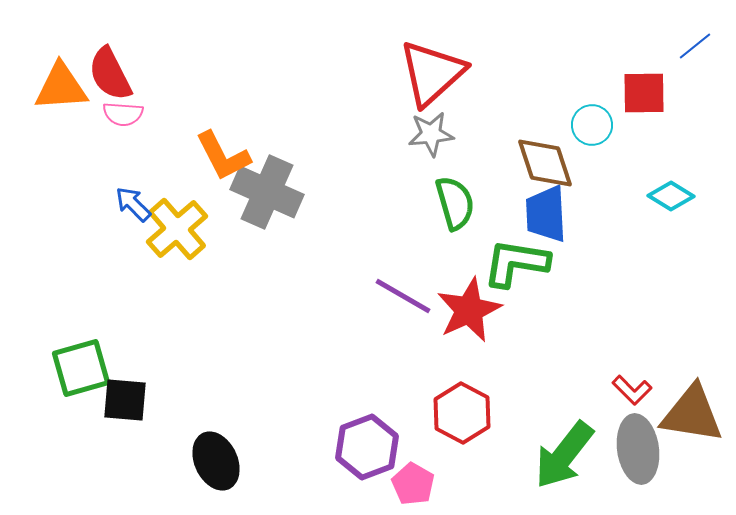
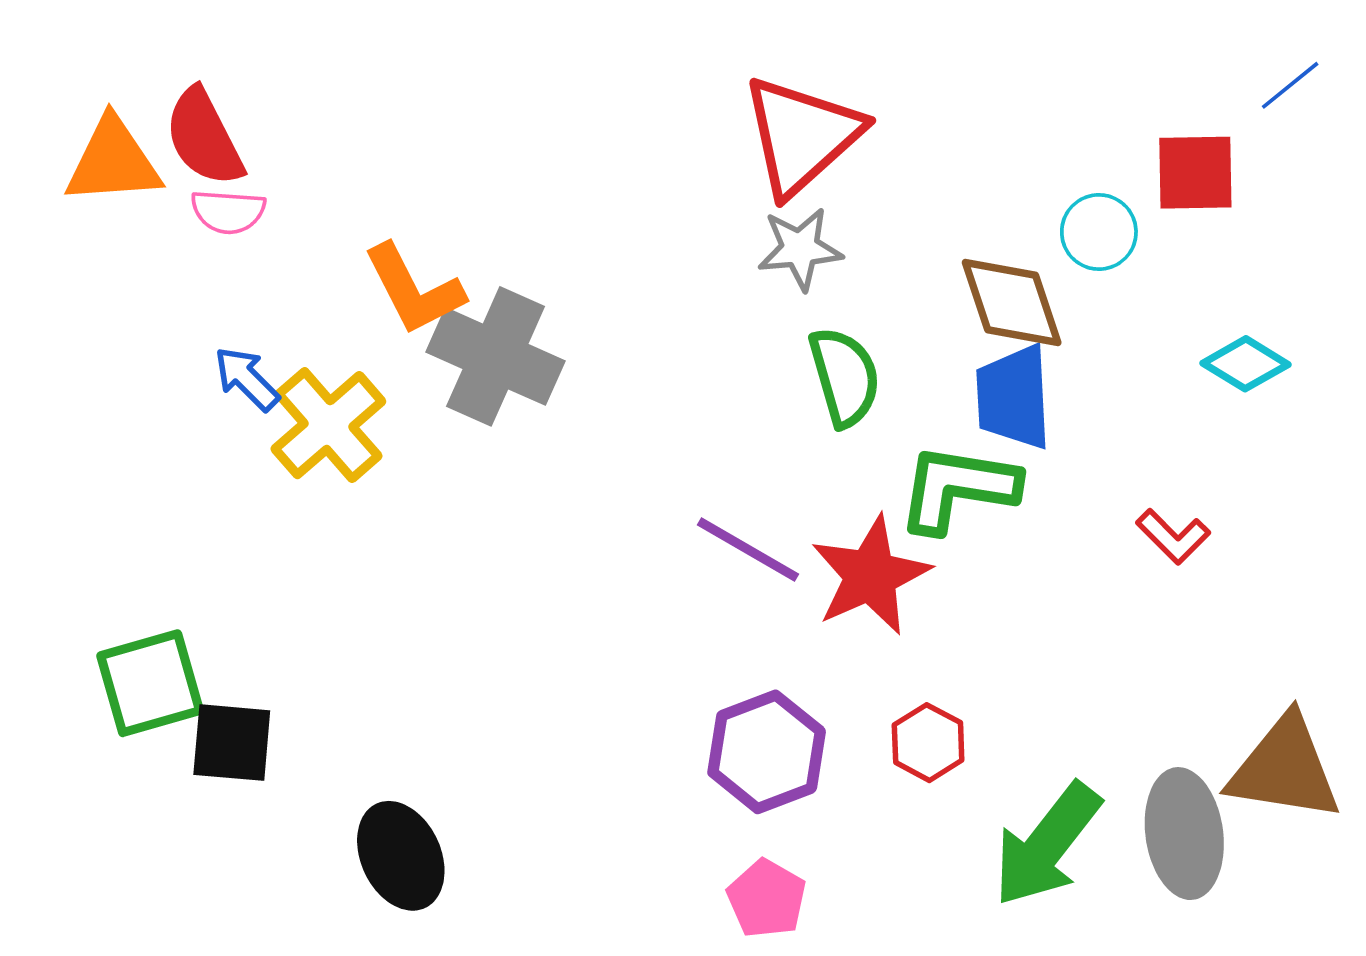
red L-shape: (632, 390) -> (1173, 536), moved
red hexagon: (462, 413) -> (928, 743), moved, size x0.7
purple hexagon: (367, 447) -> (767, 752), moved

